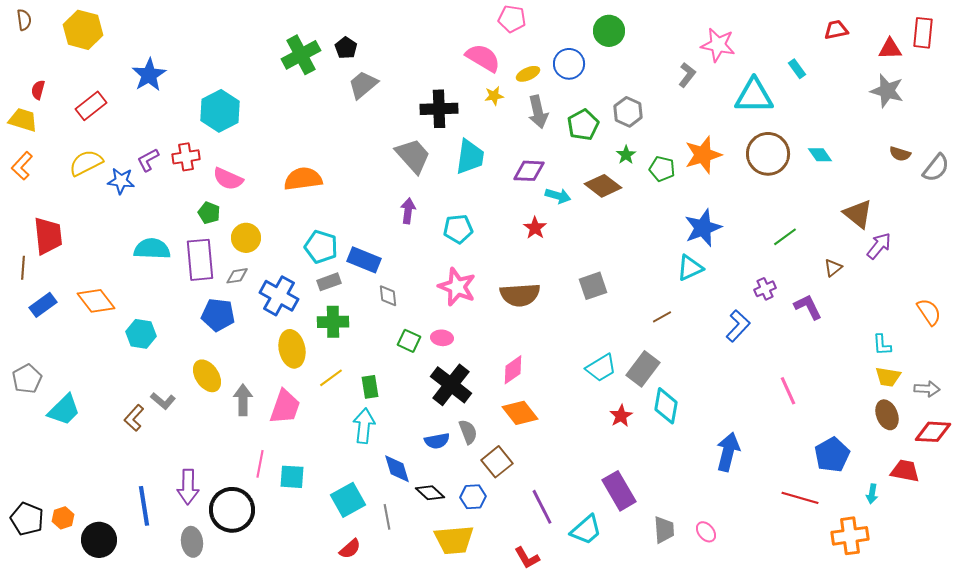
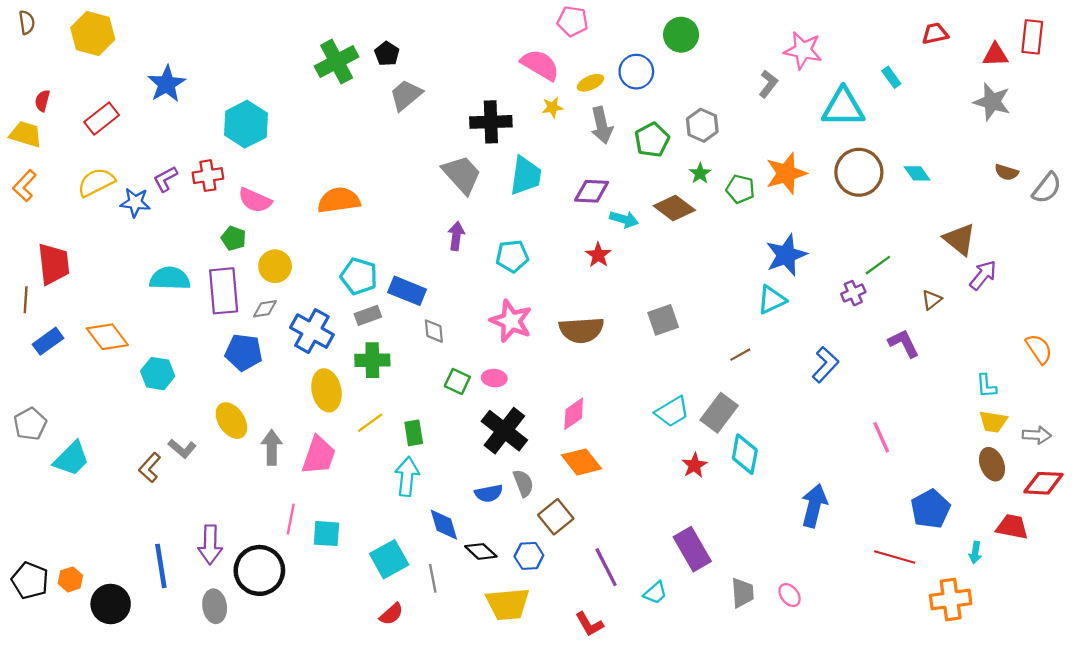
purple cross: (765, 289) -> (853, 293), moved
cyan trapezoid: (586, 530) -> (655, 593), size x0.7

